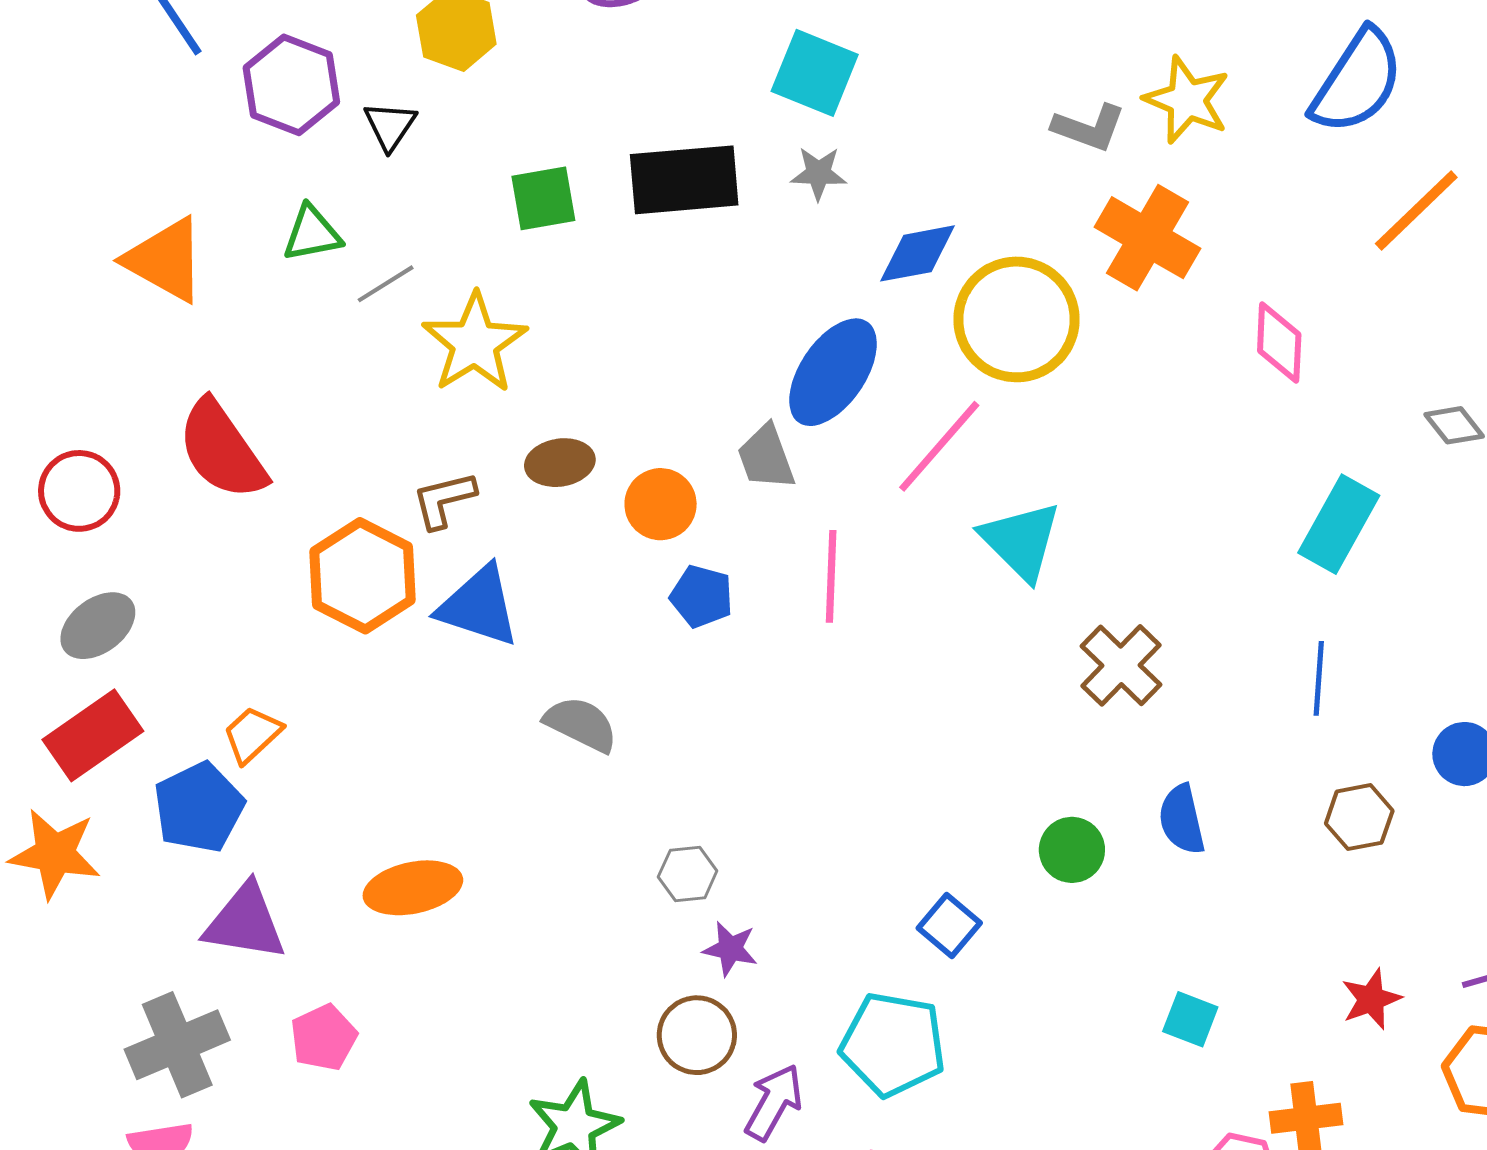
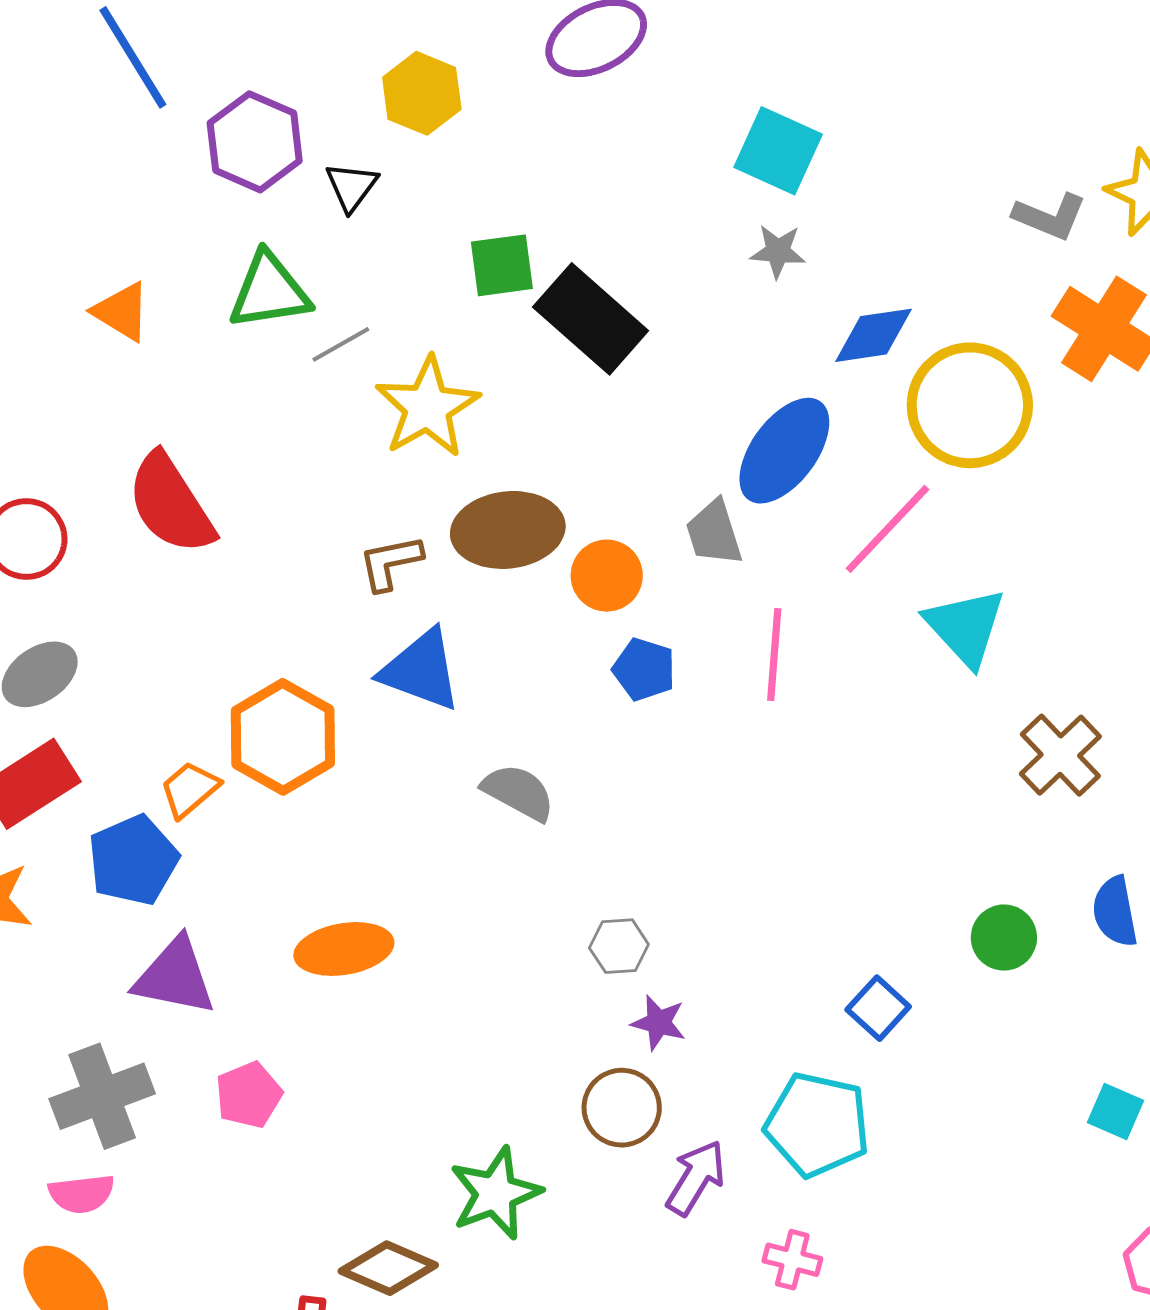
black rectangle: (684, 180) -> (591, 319), moved, turned 44
green triangle: (312, 233) -> (269, 291), size x1.4
orange triangle: (165, 260) -> (122, 312), size x0.7
brown ellipse: (560, 463) -> (508, 530), size x1.6
orange hexagon: (363, 576) -> (283, 737), moved

